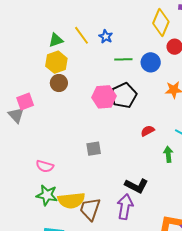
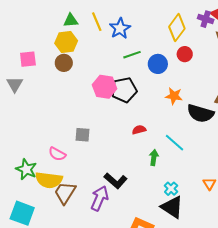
blue star: (106, 37) -> (120, 28), size x1.5
green line: (123, 59) -> (132, 55), turned -30
pink square: (25, 101) -> (28, 59), moved
pink semicircle: (45, 166) -> (57, 154), moved

